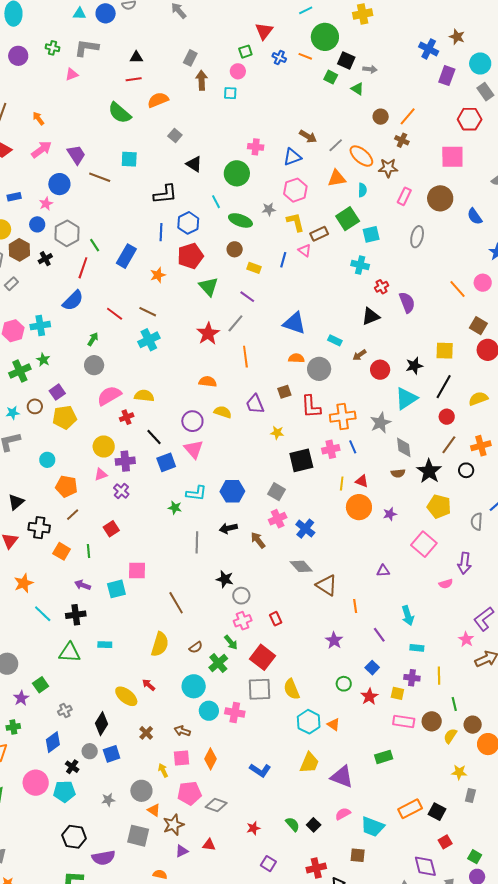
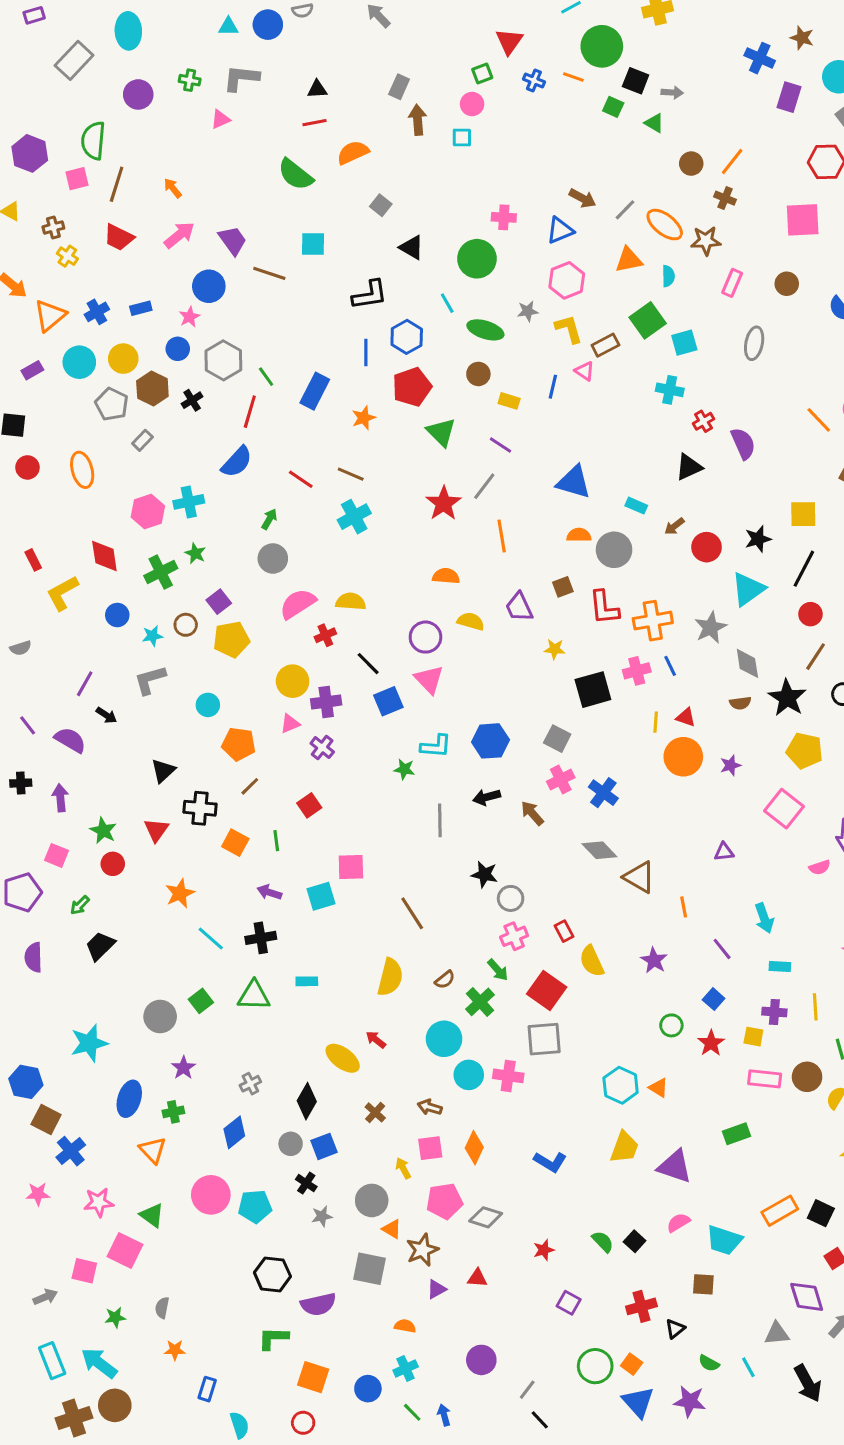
brown circle: (440, 198) -> (787, 284), size x0.6
green square: (41, 685) -> (201, 1001), moved
yellow semicircle: (292, 689) -> (592, 961), moved
black cross: (72, 767) -> (306, 1183), moved

